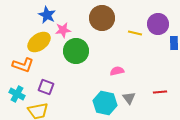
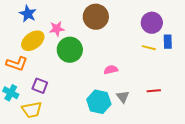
blue star: (47, 15) -> (28, 14), moved
yellow line: (135, 33) -> (149, 48), moved

